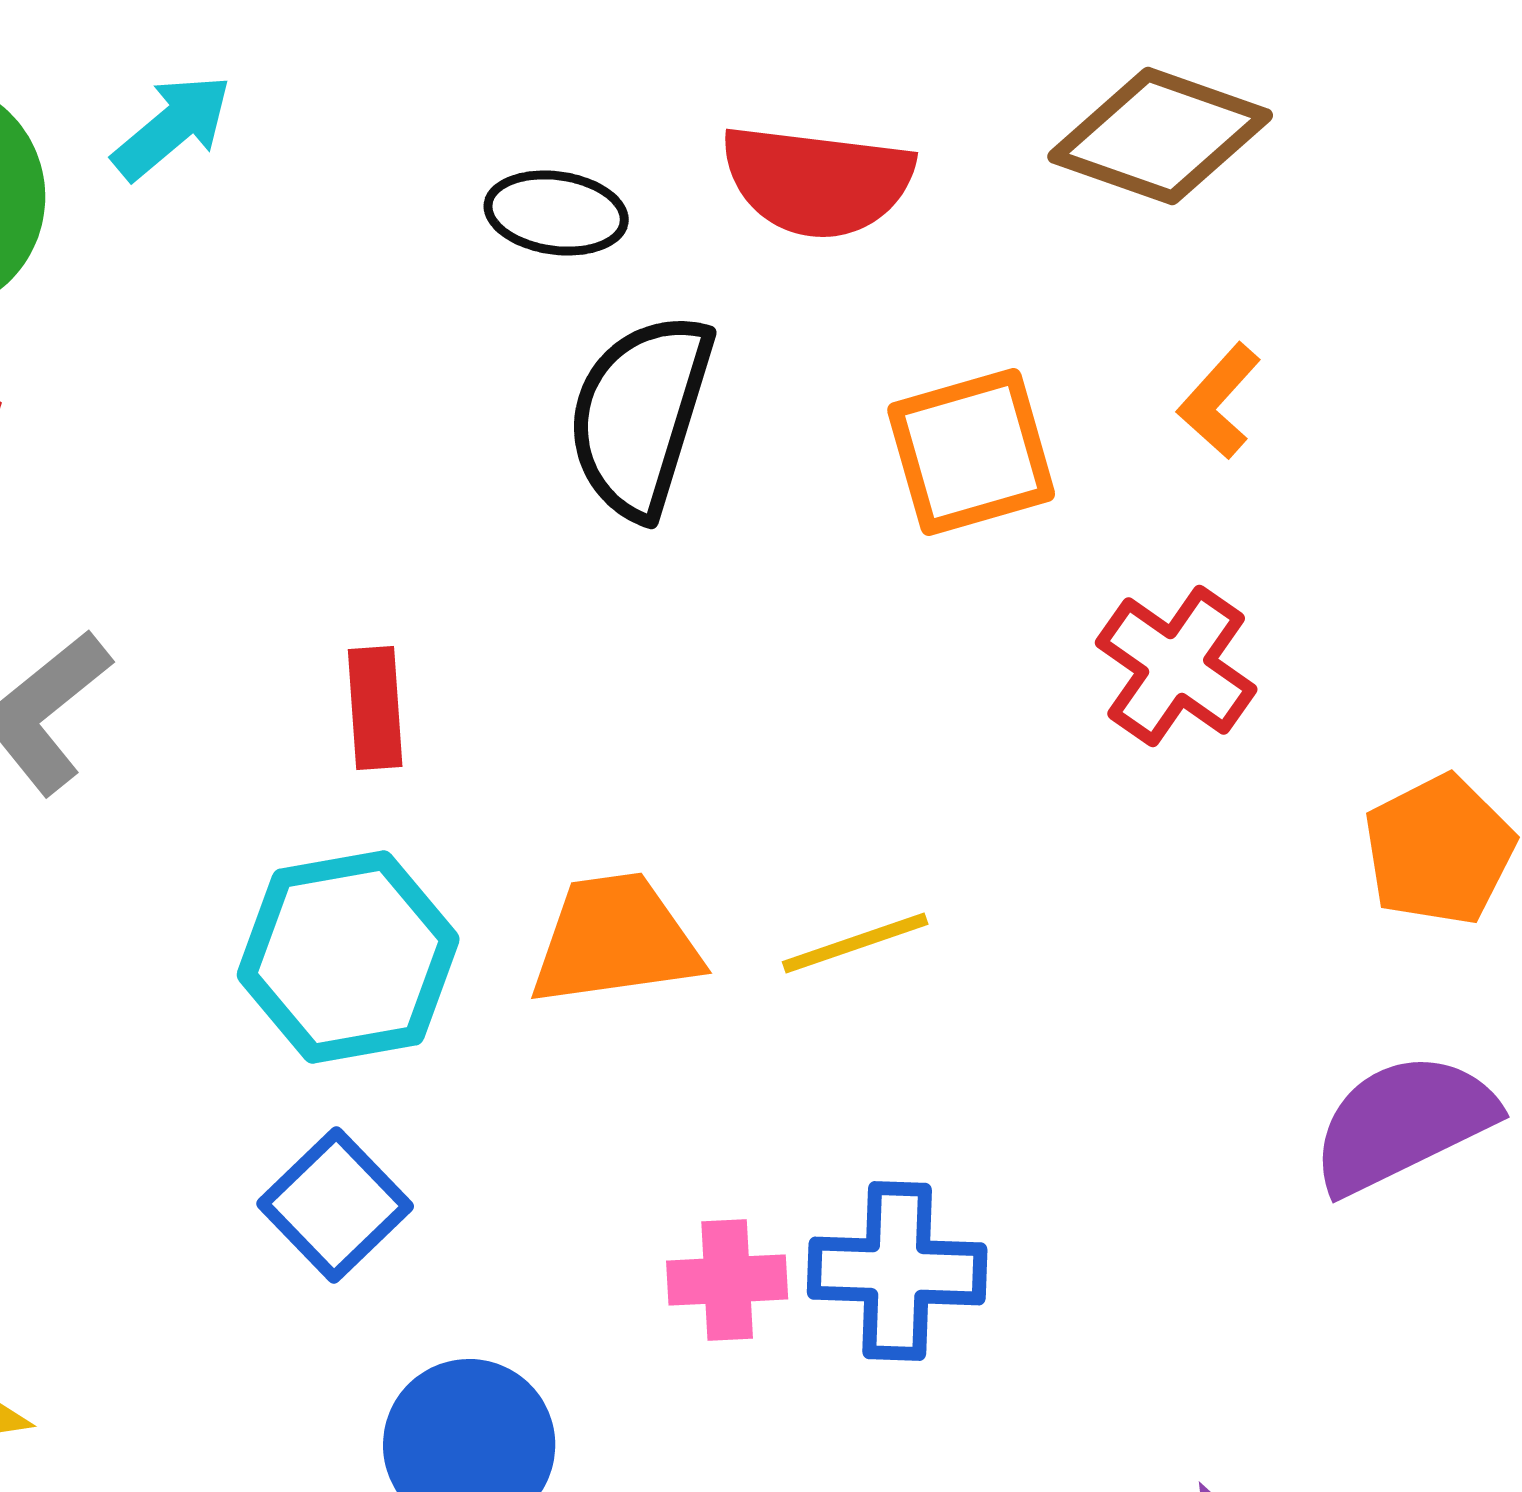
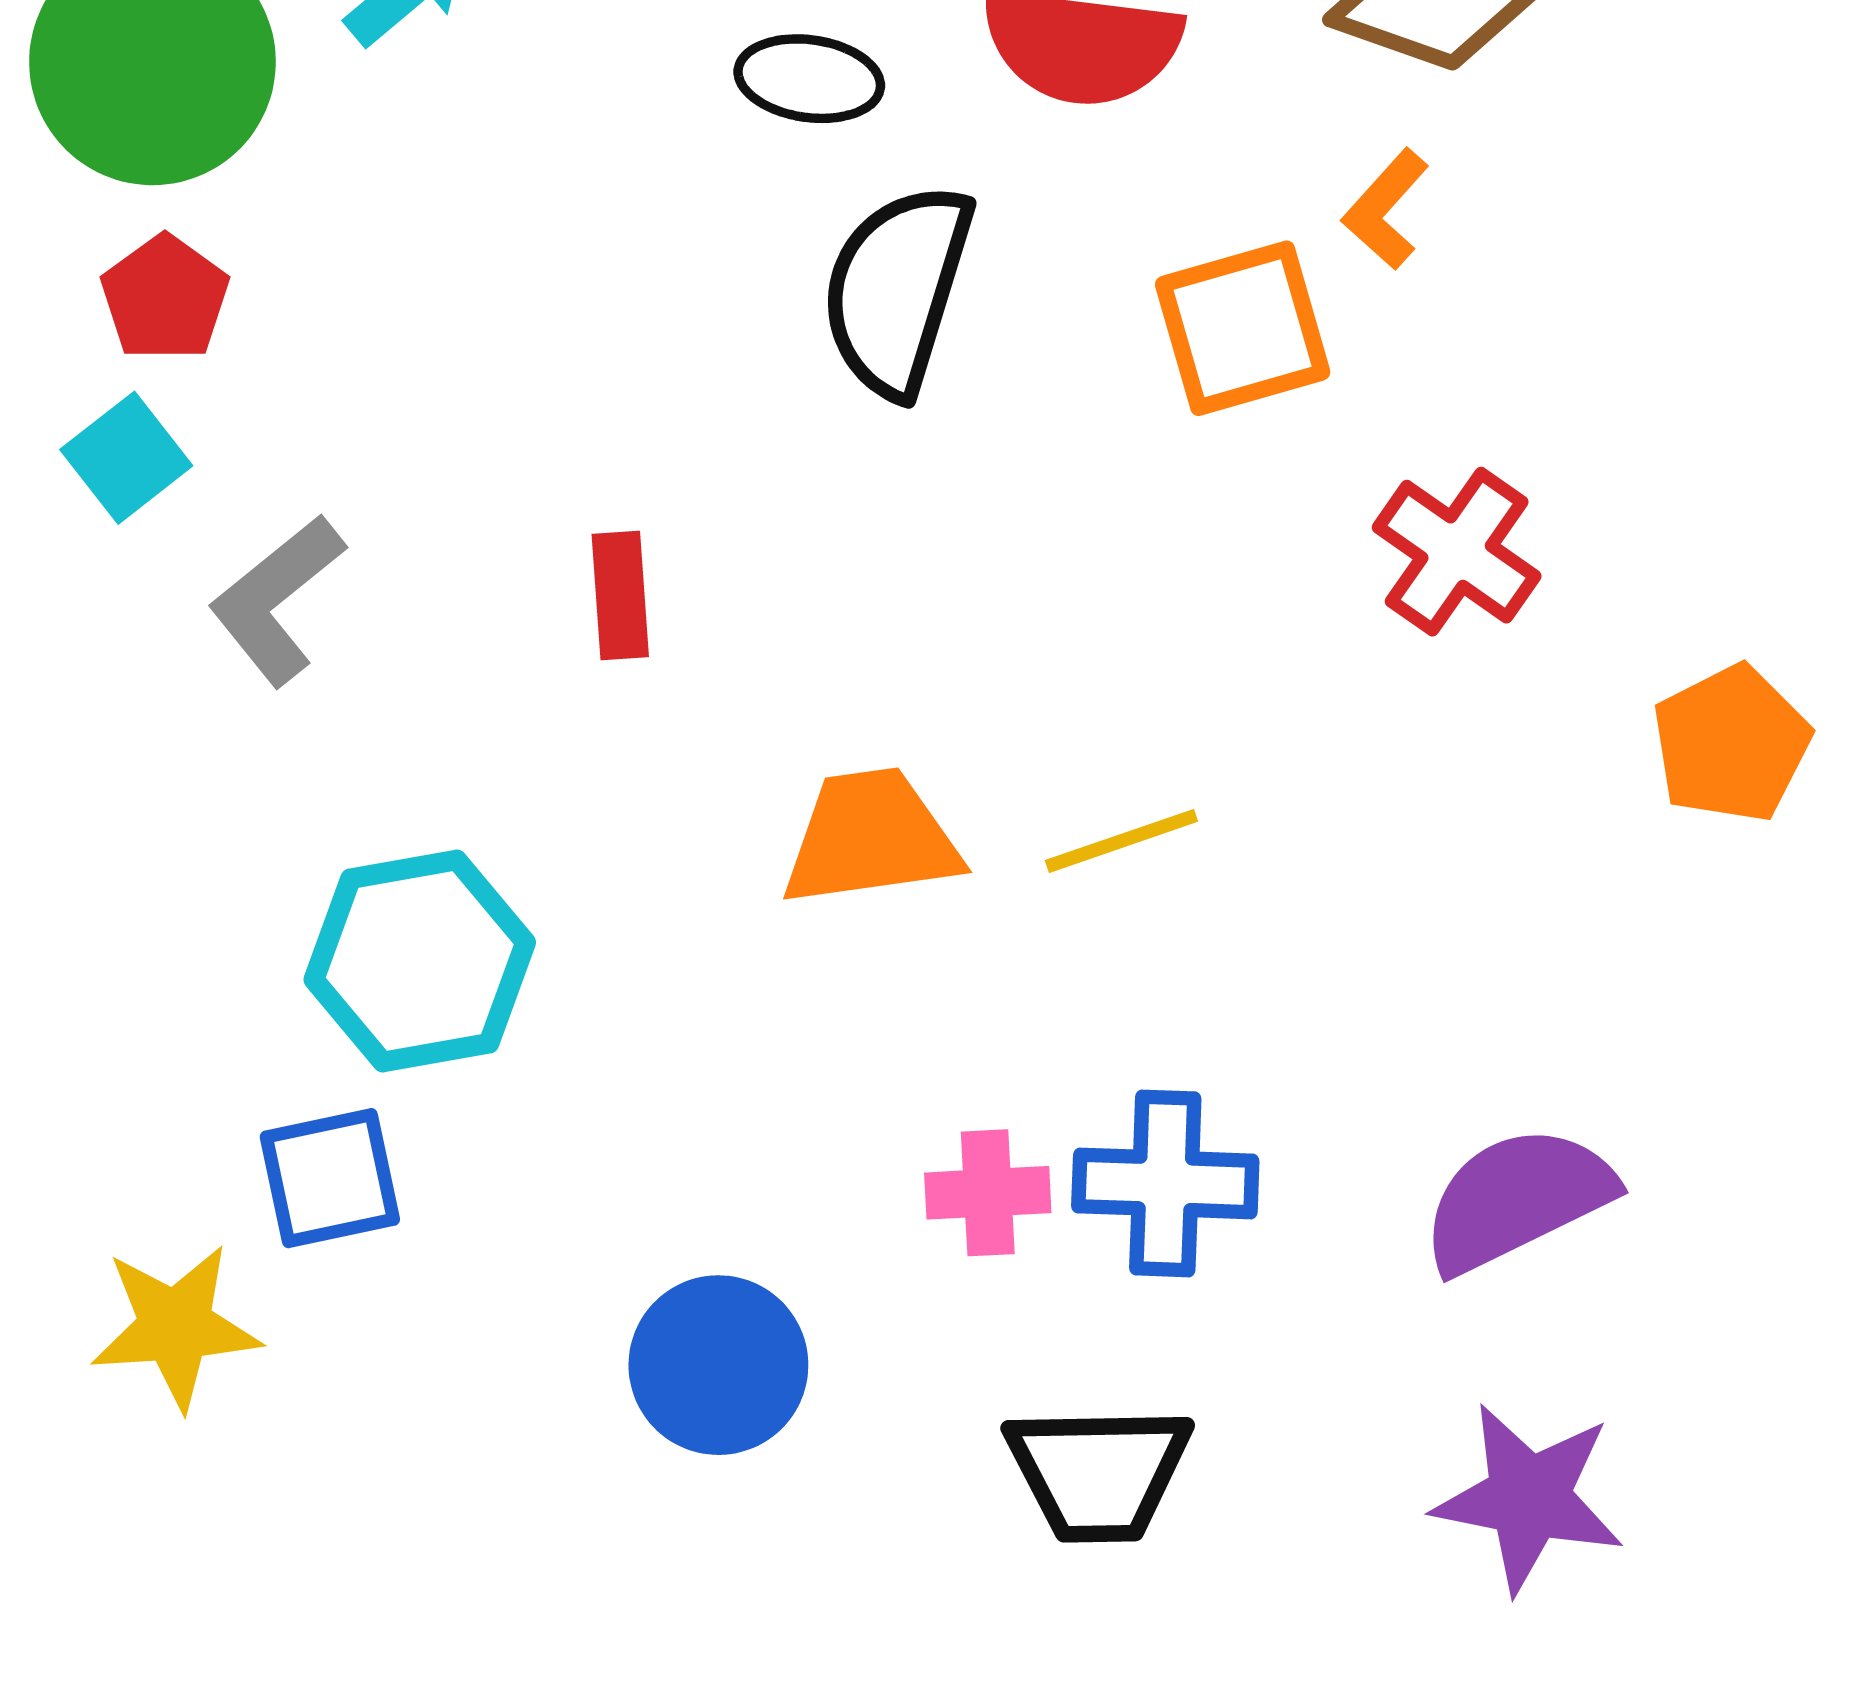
orange L-shape: (1219, 401) -> (1386, 209), moved
cyan hexagon: (348, 957) -> (420, 961), moved
purple semicircle: (1403, 1123) -> (1517, 1199), moved
blue square: (335, 1205) -> (330, 1178), moved, turned 32

